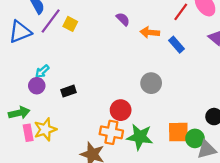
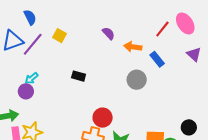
purple line: (51, 21) -> (33, 44), moved
gray circle: (151, 83) -> (137, 80), moved
black rectangle: (68, 91) -> (79, 76), moved, turned 32

